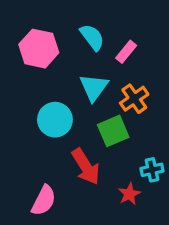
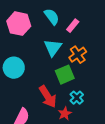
cyan circle: (55, 120) -> (14, 68), moved
cyan cross: (152, 170) -> (77, 98), moved, turned -32
red star: (129, 194) -> (65, 114), moved

